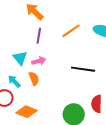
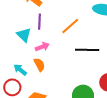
orange line: (71, 31) -> (70, 26), moved
cyan triangle: (20, 58) -> (24, 35), moved

